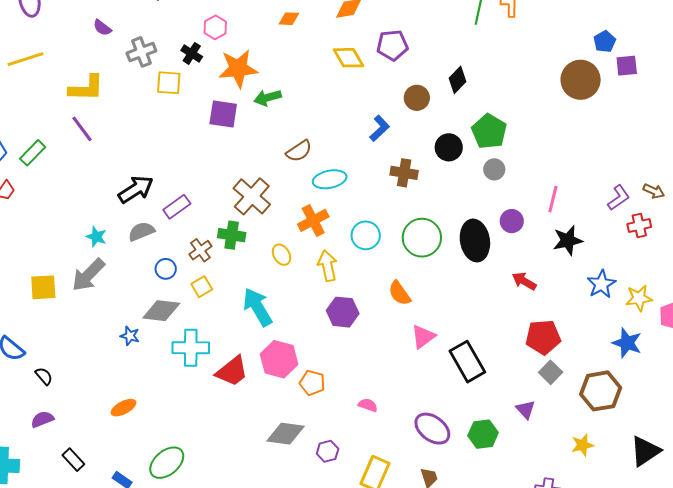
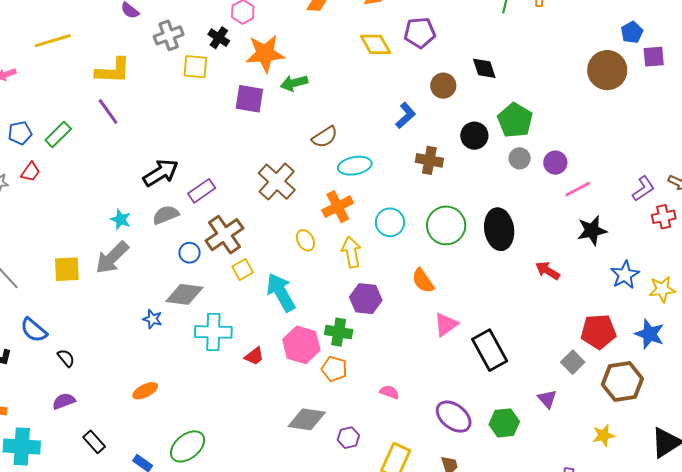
black diamond: (457, 80) -> (484, 68), turned -64
pink line: (553, 199) -> (578, 189), turned 48
purple circle: (512, 221) -> (555, 163), moved
green cross: (232, 235) -> (339, 332), moved
brown cross: (200, 250) -> (224, 235), size x1.6
yellow square: (202, 287) -> (243, 270), moved
red pentagon: (543, 337) -> (598, 332), moved
red trapezoid: (232, 371) -> (254, 356), size x0.6

